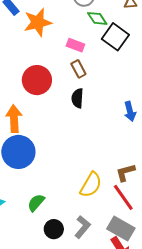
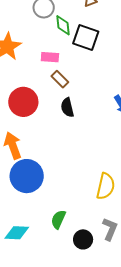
green diamond: (97, 18) -> (63, 25), turned 45

